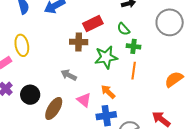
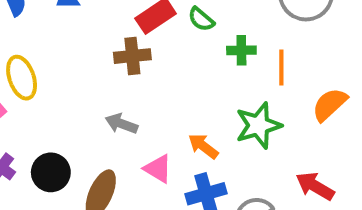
green semicircle: (123, 29) -> (201, 19), moved
green star: (106, 57) -> (258, 125), moved
orange line: (134, 71) -> (281, 68), moved

